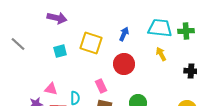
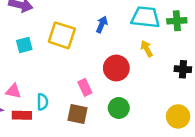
red circle: (124, 64) -> (116, 68), moved
pink rectangle: (101, 86) -> (85, 87), moved

